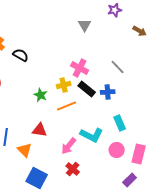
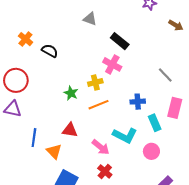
gray triangle: (85, 25) -> (90, 19), moved, turned -40
gray line: (118, 67) -> (165, 75), moved
black rectangle: (87, 89) -> (120, 41), moved
blue cross: (108, 92) -> (138, 102), moved
pink arrow: (69, 146) -> (101, 147), turned -90
pink rectangle: (139, 154) -> (175, 108), moved

